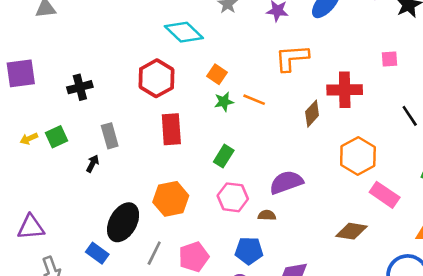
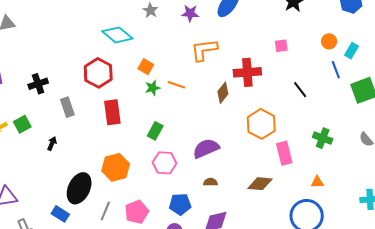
gray rectangle: (110, 136) -> (67, 107), moved
pink rectangle: (385, 195) -> (284, 153), turned 45
brown semicircle: (267, 215) -> (210, 182), moved

